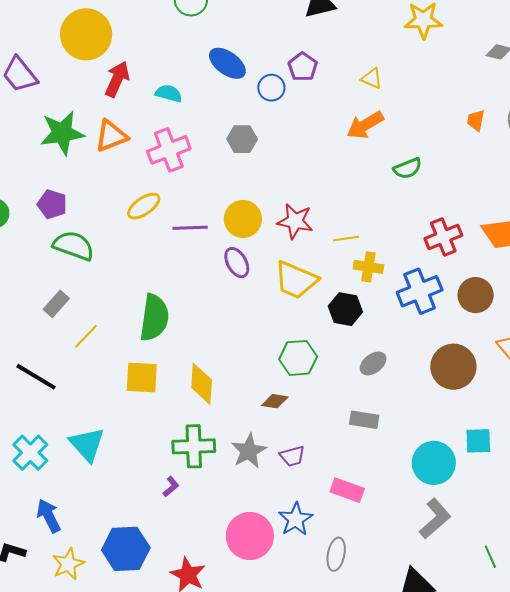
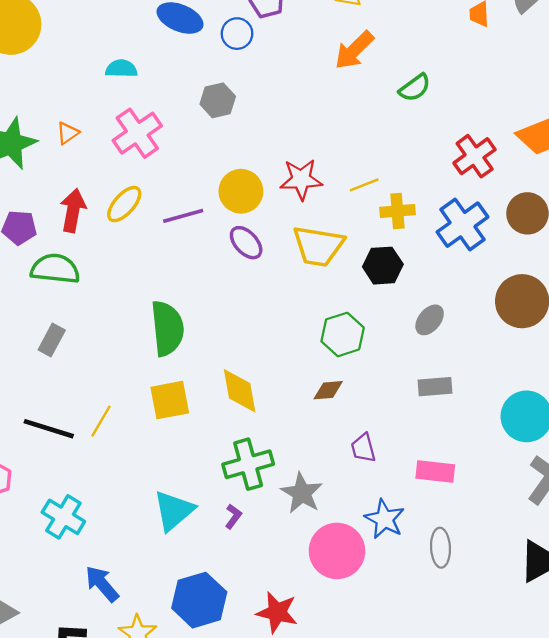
red arrow: (117, 79) -> (73, 210), moved
orange triangle: (111, 136) -> (68, 133), size x0.6
yellow line: (86, 336) -> (101, 421), moved
cyan triangle: (87, 444) -> (174, 511), moved, turned 45
gray star: (249, 451) -> (302, 493), moved
purple trapezoid: (292, 456) -> (363, 448), turned 104

